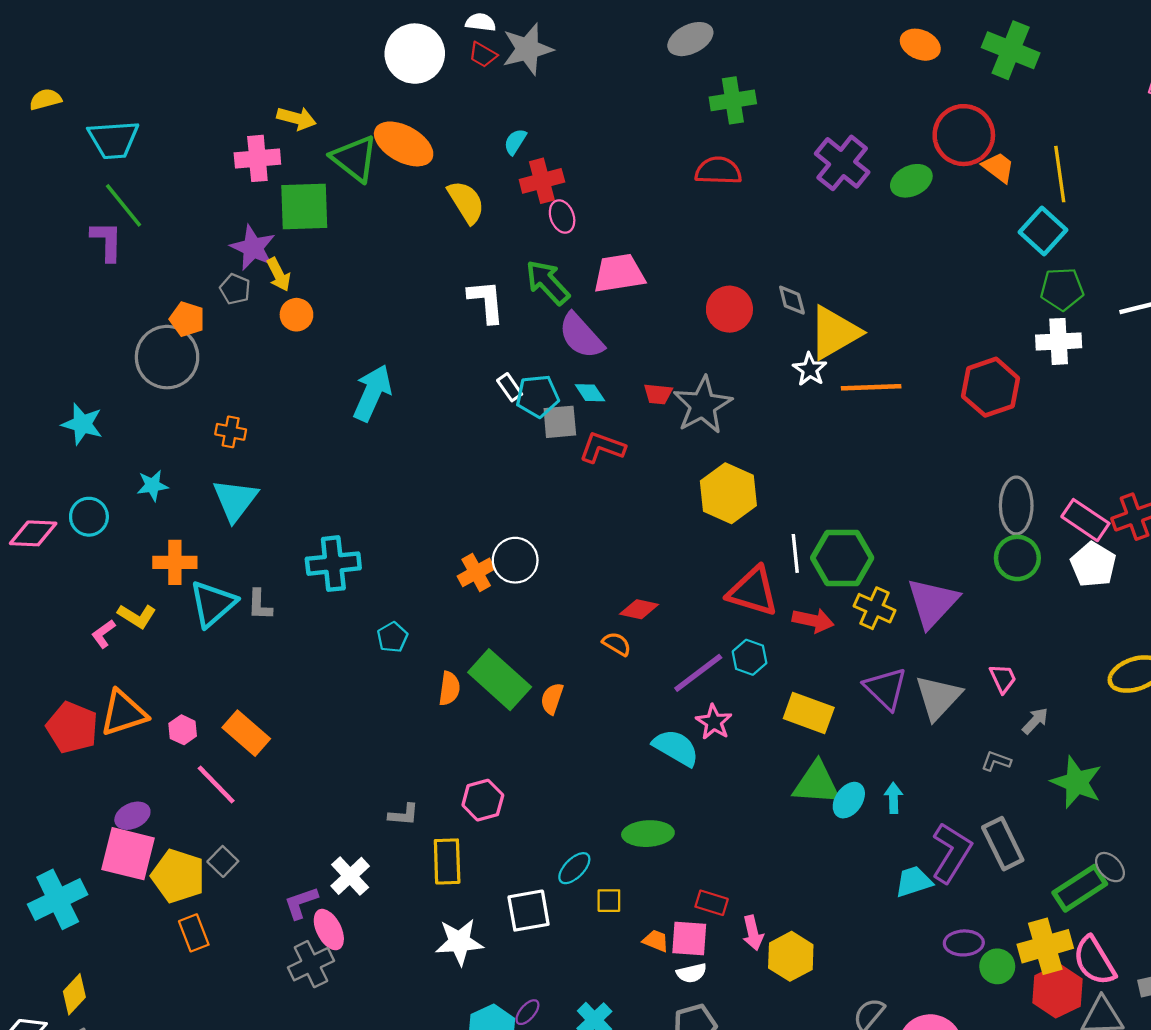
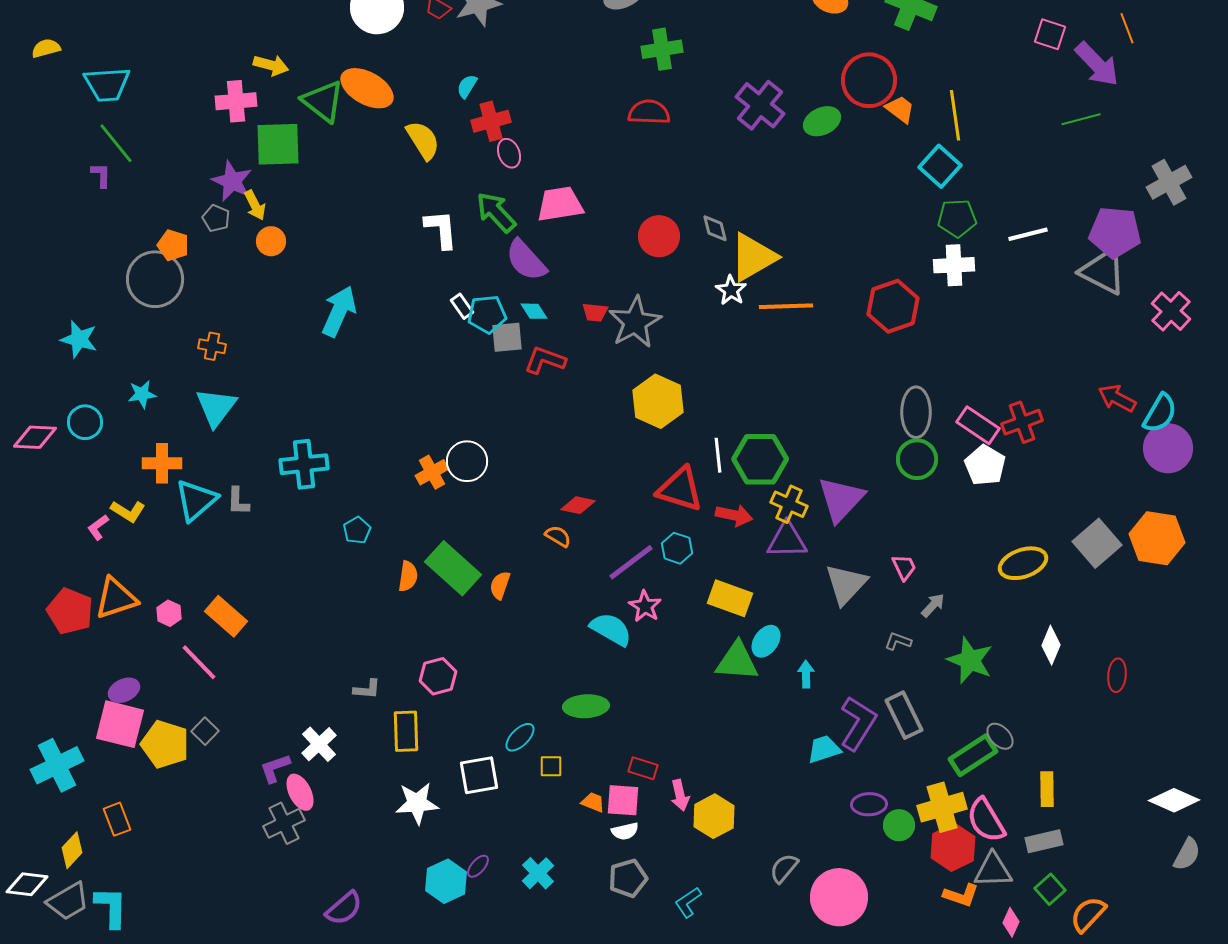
purple L-shape: (107, 241) -> (101, 175), size x0.7
purple triangle: (886, 689) -> (787, 540), moved, turned -45
cyan ellipse: (849, 800) -> (766, 641), moved
orange rectangle: (194, 933) -> (117, 819), moved

